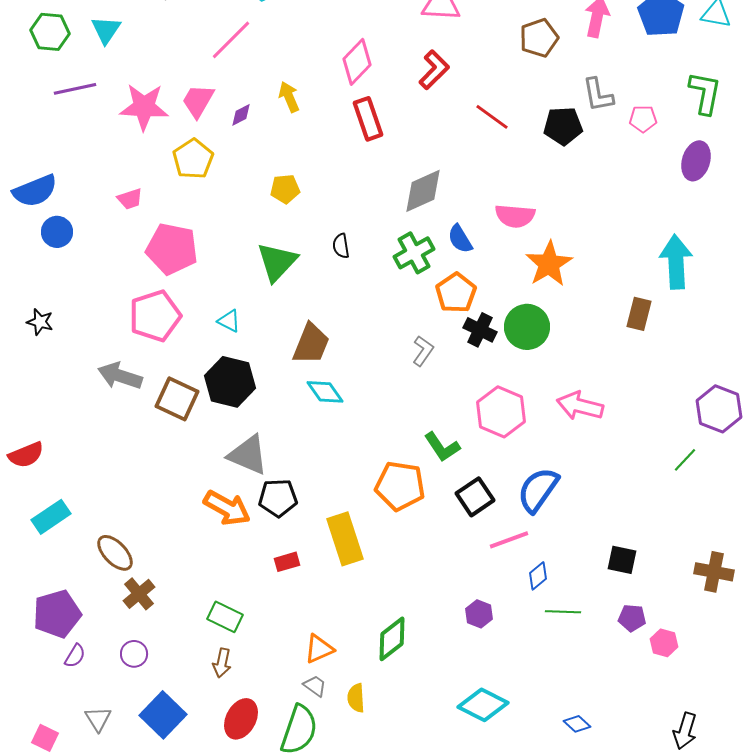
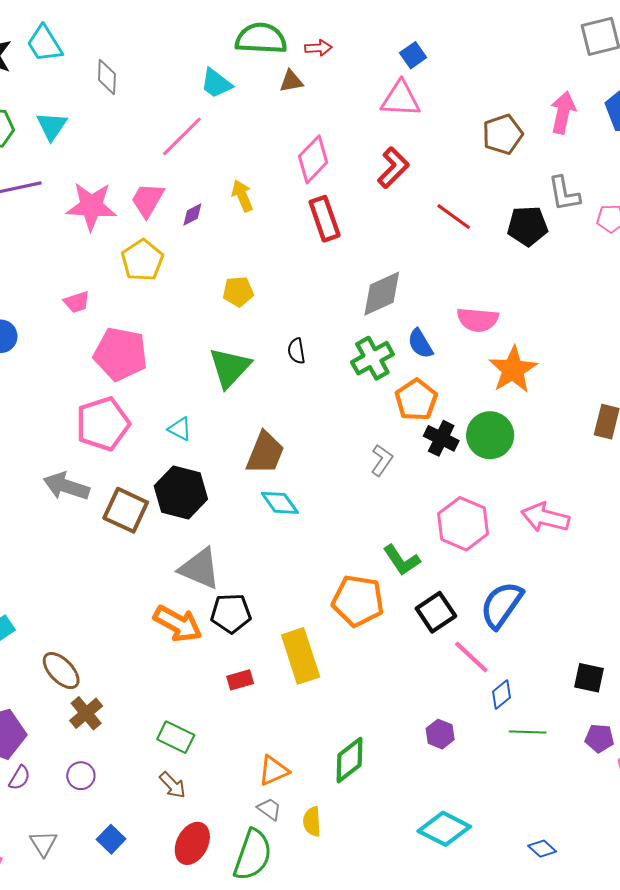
pink line: (509, 540) -> (471, 657), turned 63
brown arrow: (222, 663) -> (173, 785), turned -56
blue square: (163, 715) -> (111, 839), size x0.6

